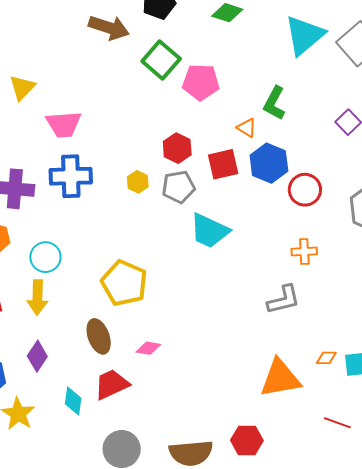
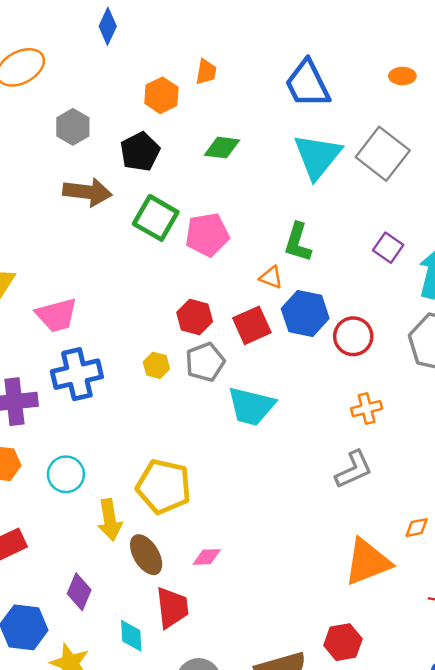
yellow arrow: (37, 297) -> (110, 520), moved
red trapezoid: (112, 384) -> (172, 608), turned 120

